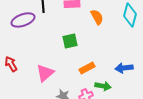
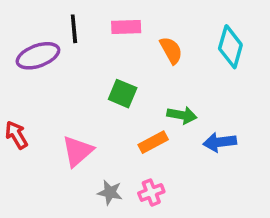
green square: (70, 41) -> (123, 94), turned 35
green arrow: (103, 86) -> (182, 115), moved

